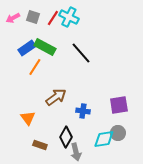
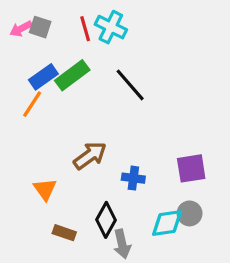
gray square: (33, 17) -> (40, 27), moved
red line: (53, 18) -> (85, 29), turned -49
green rectangle: (45, 47) -> (72, 75), turned -65
orange line: (35, 67) -> (32, 104), moved

